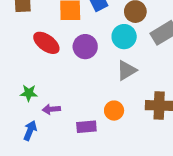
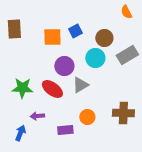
red ellipse: (46, 43) -> (52, 89), moved
gray triangle: (127, 70) -> (80, 85), moved
green star: (29, 93) -> (22, 88), moved, size x1.5

